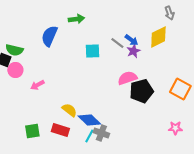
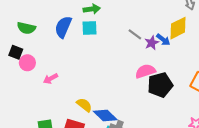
blue arrow: (131, 40) -> (163, 40), moved
green semicircle: (14, 50) -> (26, 28), moved
cyan square: (92, 51) -> (90, 28), moved

